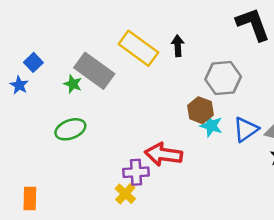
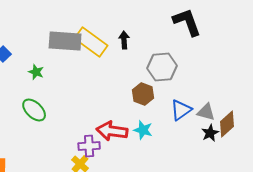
gray rectangle: (94, 71) -> (65, 41), moved, turned -32
cyan star: (211, 126) -> (143, 130), moved
green ellipse: (70, 129) -> (34, 110), turned 65

